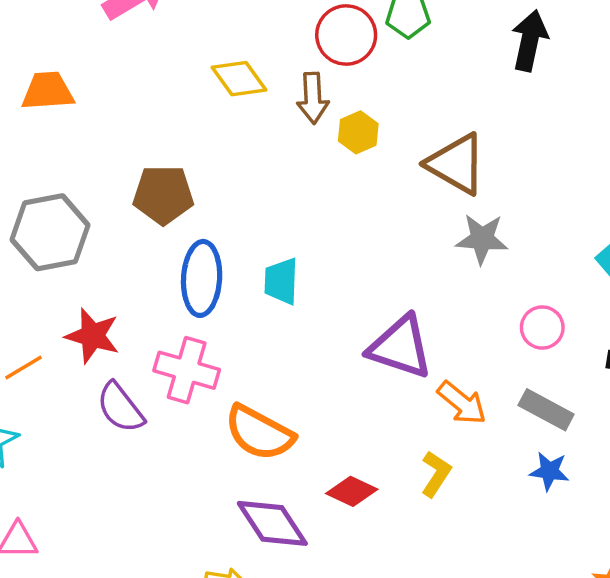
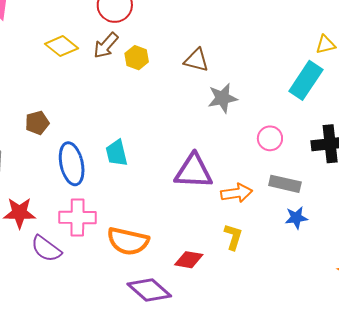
brown arrow: (313, 98) -> (106, 45), turned 60
brown triangle: (456, 164) -> (196, 60), size x0.7
brown pentagon: (163, 195) -> (37, 123), size x0.7
orange arrow: (462, 403) -> (237, 193), turned -32

